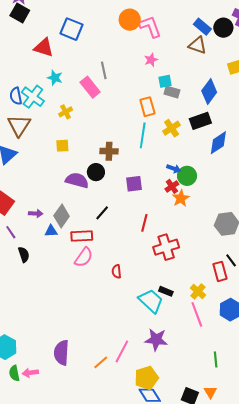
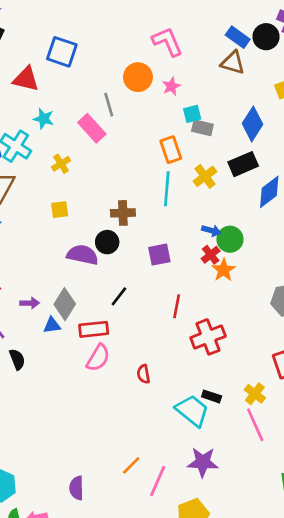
orange circle: (130, 20) -> (138, 77), moved
purple semicircle: (61, 353) -> (77, 488), size x0.7
orange line: (101, 362) -> (131, 465), moved

